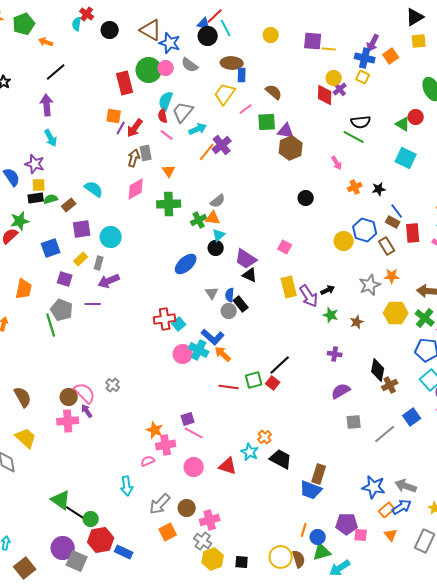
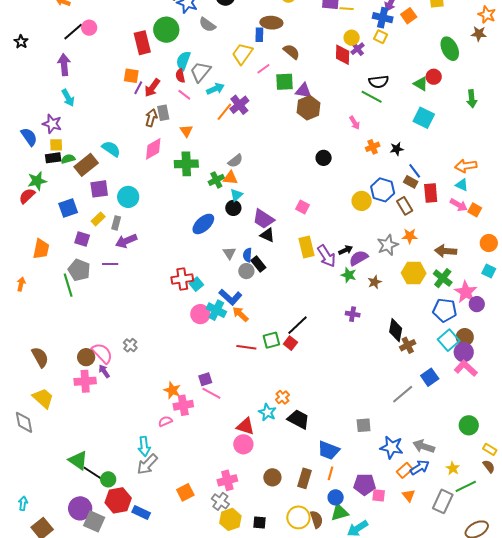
brown ellipse: (232, 63) -> (271, 23), moved
pink circle: (166, 68) -> (89, 28), moved
brown rectangle: (69, 205) -> (86, 165), size x1.6
purple semicircle: (341, 391) -> (359, 258), moved
gray square: (354, 422) -> (364, 425), moved
pink circle: (194, 467) -> (243, 444), moved
brown rectangle: (319, 474) -> (304, 478), moved
gray arrow: (160, 504) -> (147, 464), moved
brown circle: (187, 508) -> (272, 477), moved
orange line: (304, 530) -> (331, 473), moved

